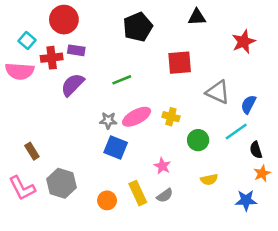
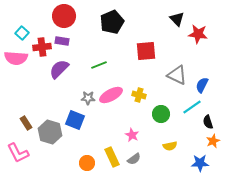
black triangle: (197, 17) -> (177, 19), moved, turned 49
red circle: (64, 20) -> (64, 16), moved
red star: (244, 42) -> (198, 34), turned 30
blue square: (116, 147) -> (75, 120), moved
gray hexagon: (61, 183) -> (50, 132), moved

